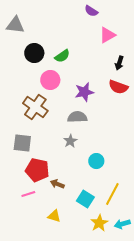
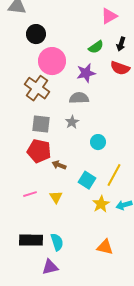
green semicircle: (62, 56) -> (96, 47), moved
pink circle: (50, 80) -> (52, 61), size x1.4
gray square: (22, 143) -> (41, 124), moved
pink line: (28, 194) -> (30, 194), moved
yellow triangle: (54, 216) -> (56, 197), turned 40

